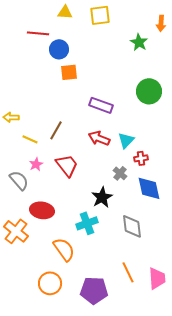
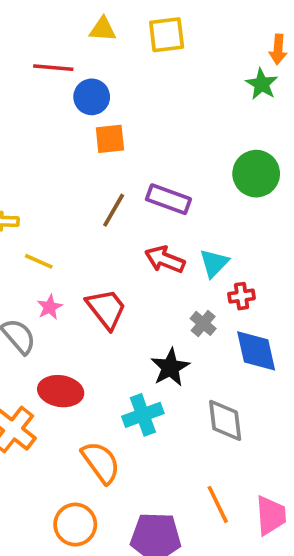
green star: (139, 42) -> (262, 84), moved
brown line: (56, 130) -> (114, 210), moved

